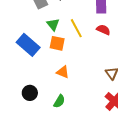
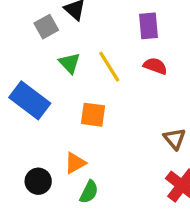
orange square: (57, 43) -> (93, 115), moved
orange triangle: (63, 72) -> (75, 163), moved, turned -48

